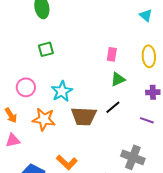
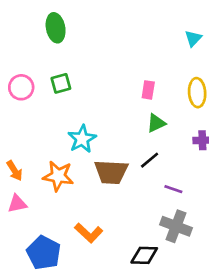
cyan triangle: (146, 15) -> (193, 38), turned 32
pink circle: (26, 87) -> (21, 87), moved
purple line: (147, 120) -> (173, 189), moved

